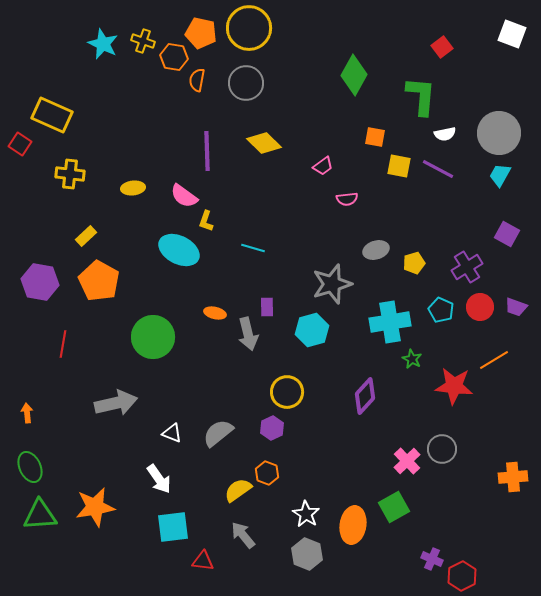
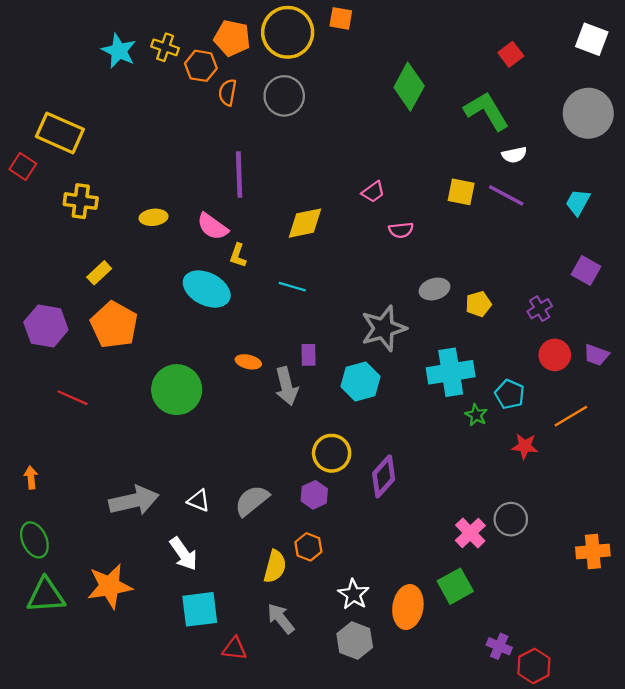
green L-shape: (421, 96) -> (487, 111), turned -36
gray circle: (499, 133) -> (588, 113), moved
orange square: (375, 137) -> (341, 18), moved
yellow diamond: (264, 143) -> (305, 223), moved, turned -56
purple cross: (467, 267) -> (540, 309), size x0.7
cyan pentagon: (441, 310) -> (510, 394), moved
red line: (63, 344) -> (73, 398), turned -76
red star: (454, 386) -> (525, 446), size x0.6
purple diamond: (365, 396) -> (384, 476), moved
gray arrow: (116, 403) -> (134, 501), moved
yellow semicircle: (238, 490) -> (275, 567), turned 140

